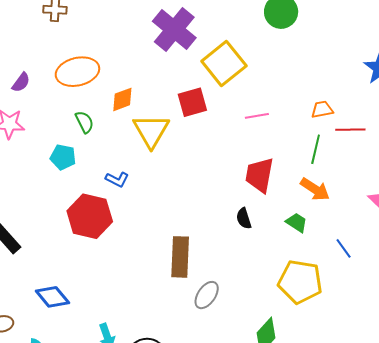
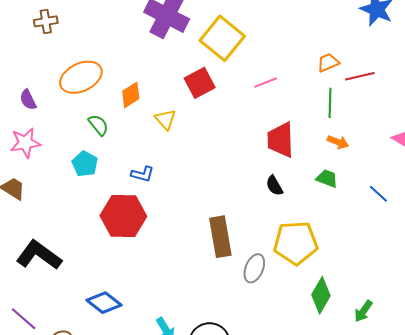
purple semicircle: (21, 82) -> (28, 100), turned 130
yellow triangle: (151, 131) -> (165, 119), size x0.6
cyan pentagon: (63, 157) -> (85, 164), turned 30
orange arrow: (315, 189) -> (338, 142), size x0.7
yellow pentagon: (300, 282) -> (296, 243), moved

